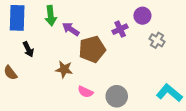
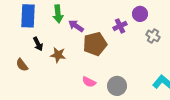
brown star: (64, 69) -> (58, 55), moved

